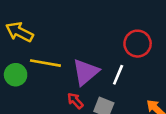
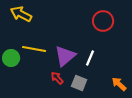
yellow arrow: (19, 32) -> (21, 14), moved
red circle: (138, 44) -> (103, 21), moved

